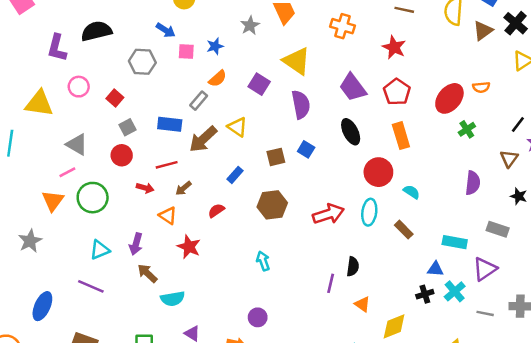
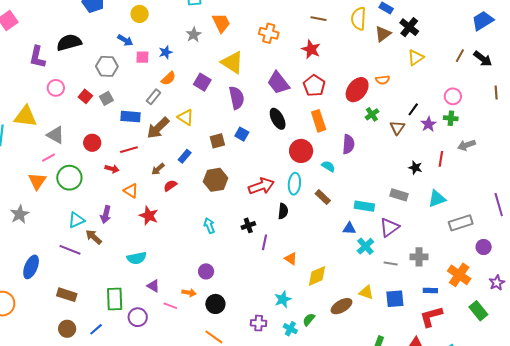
yellow triangle: (39, 103) -> (25, 116), moved
gray square: (127, 127) -> (106, 98), moved
brown triangle: (509, 158) -> (397, 128), moved
purple semicircle: (473, 183) -> (348, 144), moved
brown arrow: (183, 188) -> (158, 169), moved
black semicircle: (353, 266) -> (283, 211), moved
brown arrow: (147, 273) -> (94, 237), moved
black cross: (425, 294) -> (248, 225), moved

